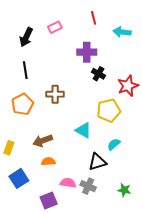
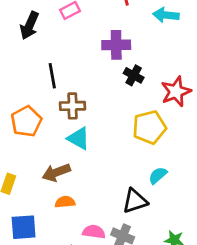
black line: (25, 70) -> (52, 76), moved
cyan triangle: (83, 130) -> (79, 138), moved
blue square: (19, 178) -> (24, 227), turned 30

